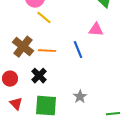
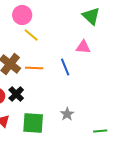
black cross: (39, 76) -> (16, 94), moved

